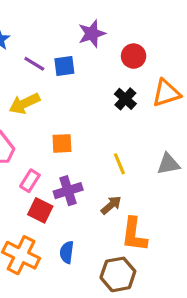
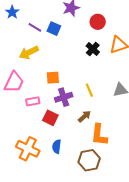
blue square: (64, 66) -> (54, 29), turned 32
pink rectangle: (30, 181) -> (33, 101), turned 48
purple cross: (68, 191) -> (64, 97), moved
red square: (40, 210) -> (50, 118), moved

